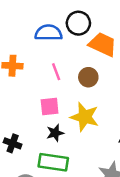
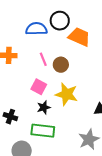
brown circle: (88, 77) -> (61, 65), moved
pink square: (50, 107) -> (39, 87), turned 35

